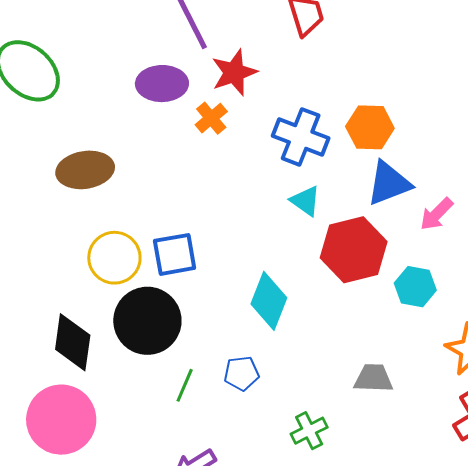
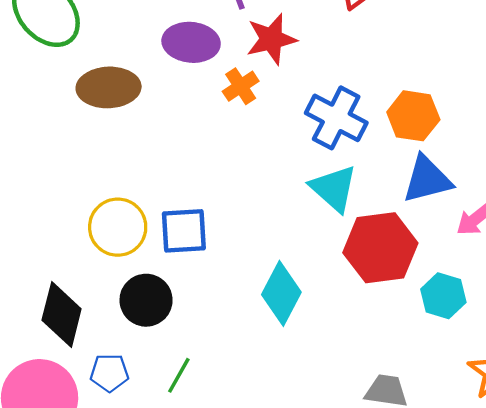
brown ellipse: (85, 170) -> (109, 87), moved
cyan triangle: (305, 201) -> (334, 188), size x1.4
black circle: (147, 321) -> (146, 300), size x0.7
blue pentagon: (242, 373) -> (109, 373), moved

